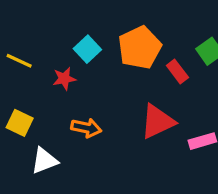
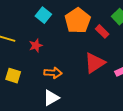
cyan square: (87, 49) -> (43, 15), moved
white triangle: (44, 161) -> (51, 98), moved

